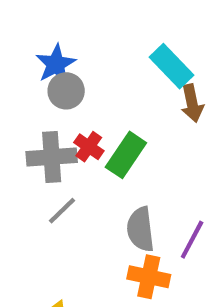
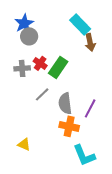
gray cross: (52, 157) -> (22, 68), size x0.7
gray line: (62, 211) -> (42, 94), moved

